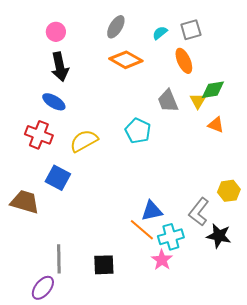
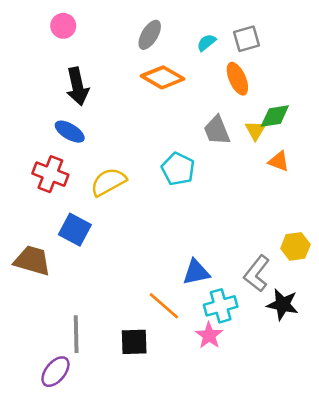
pink circle: (56, 32) -> (63, 26), moved
orange line: (142, 230) -> (164, 306), moved

